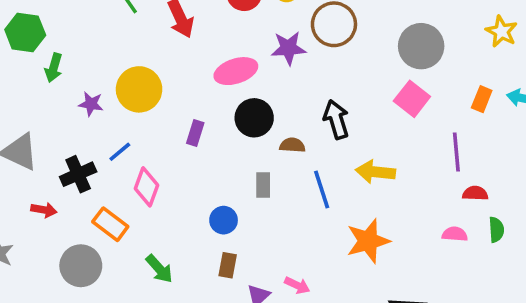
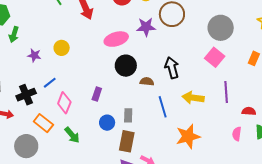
yellow circle: (139, 89) -> (62, 48), size x0.6
purple rectangle: (195, 133) -> (97, 94), moved
purple line: (456, 152) -> (226, 92), moved
gray rectangle: (263, 185) -> (128, 115), moved
pink semicircle: (455, 234) -> (237, 134), turned -88
brown rectangle: (228, 265) -> (127, 141), moved, size x1.5
green arrow: (159, 269) -> (72, 135), moved

